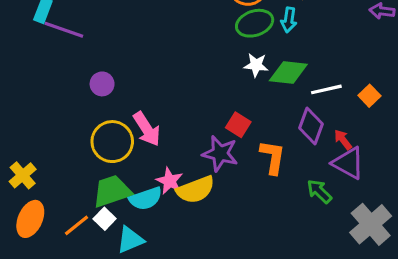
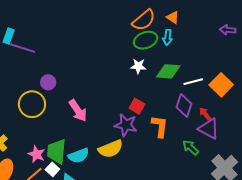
white star: (256, 65) -> (138, 66), moved
orange square: (369, 96) -> (221, 85), size x1.6
yellow circle: (112, 142) -> (32, 104), moved
pink star: (170, 181) -> (37, 154), moved
green trapezoid: (112, 191) -> (57, 151), turned -64

